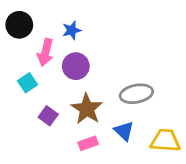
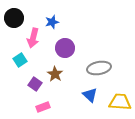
purple circle: (76, 66) -> (65, 48), moved
brown star: (87, 109) -> (55, 74), moved, size x0.7
pink rectangle: (88, 143) -> (43, 107), moved

